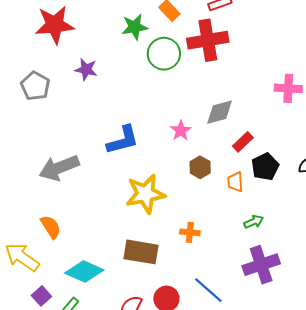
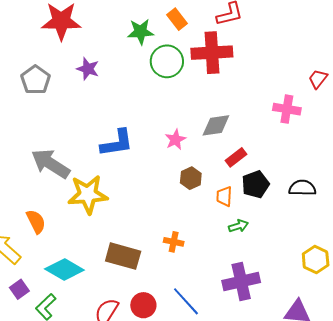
gray arrow: (59, 168) -> (51, 164), turned 48
yellow star: (145, 194) -> (88, 194), moved
green arrow: (254, 222) -> (238, 226), moved

